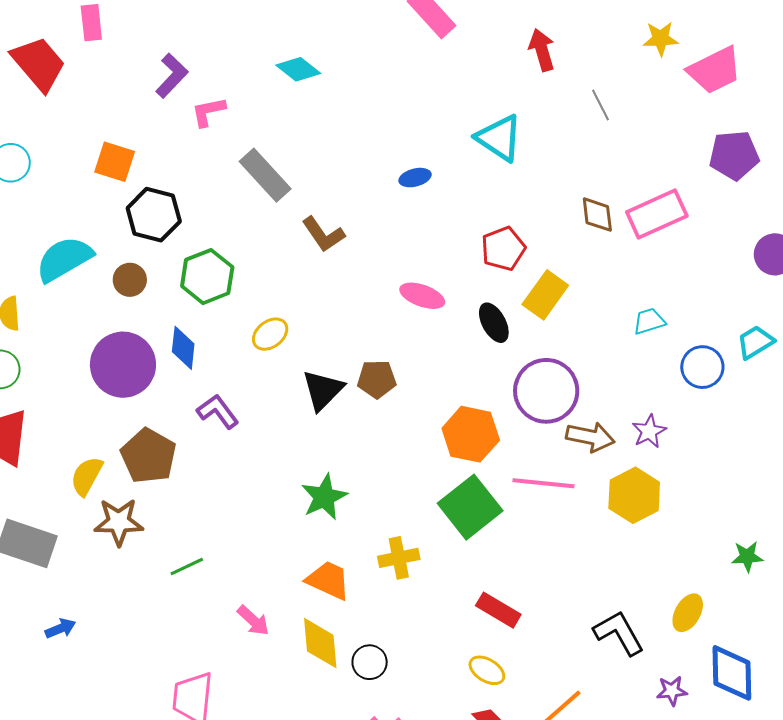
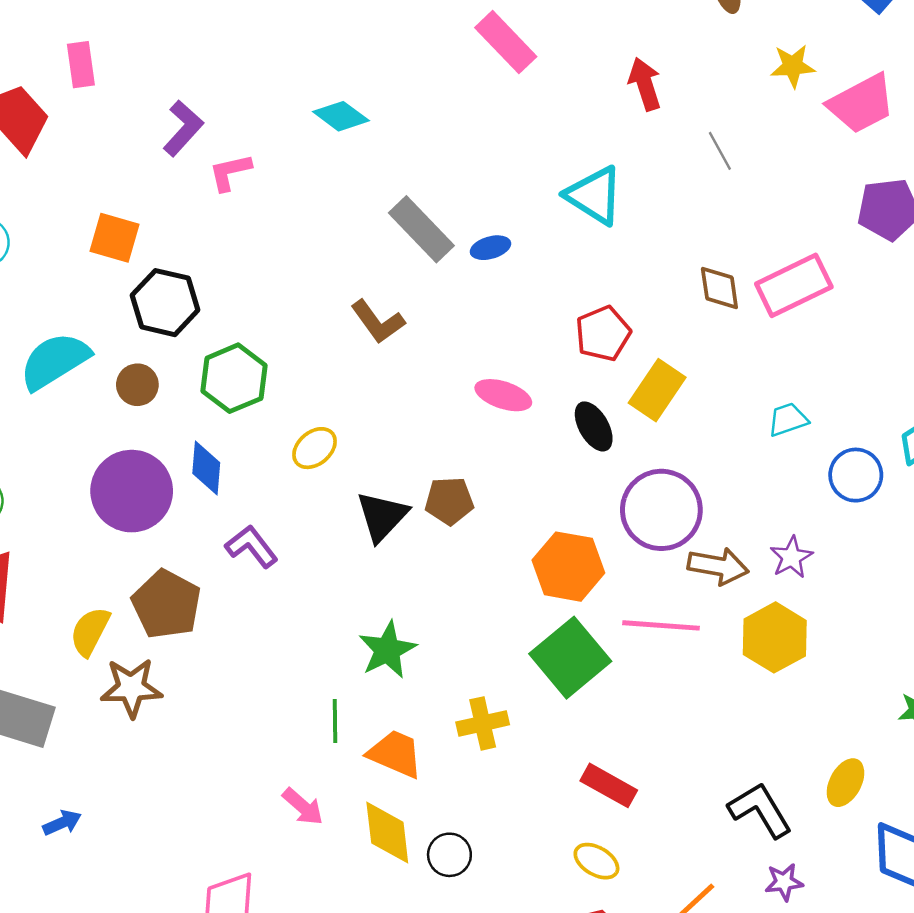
gray rectangle: (265, 175) -> (421, 229), moved
green line: (187, 567) -> (335, 721), moved, turned -64
purple star: (672, 691) -> (784, 882), moved

